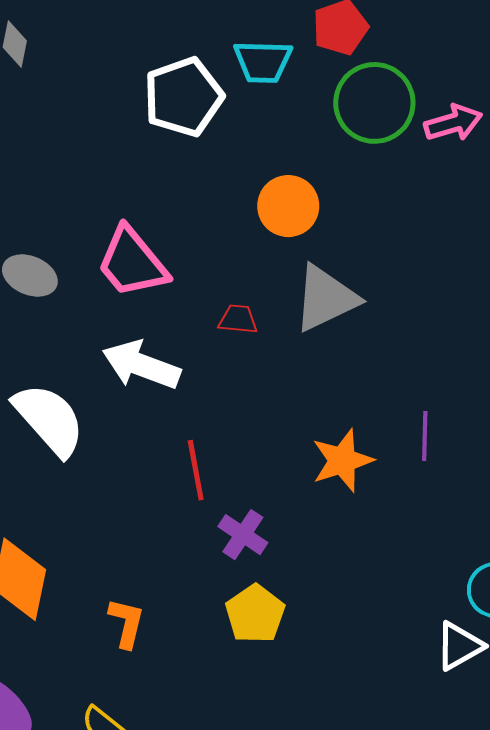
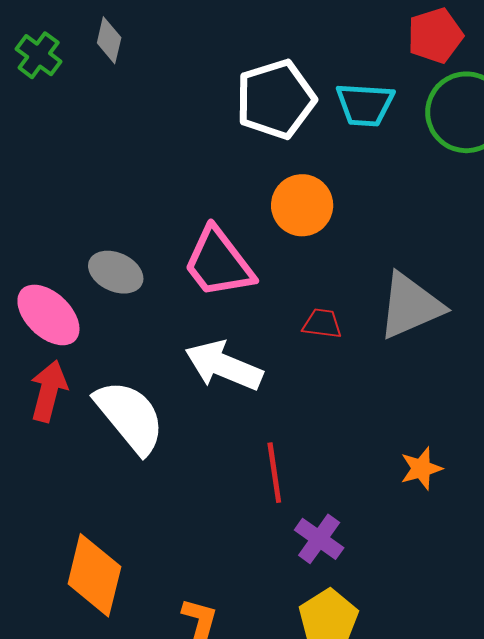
cyan trapezoid: (263, 62) -> (365, 105), moved
orange circle: (288, 206) -> (302, 205), moved
orange star: (342, 461) -> (421, 468), size x0.7

